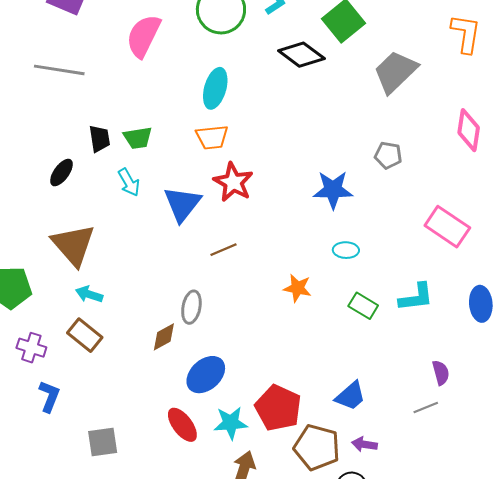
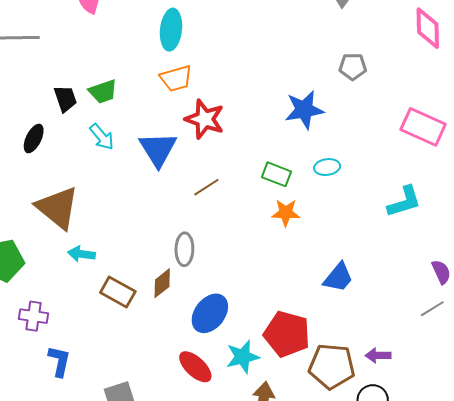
green rectangle: (363, 306) -> (276, 174), moved
brown rectangle: (85, 335) -> (118, 292), moved
blue trapezoid: (350, 396) -> (338, 277), moved

